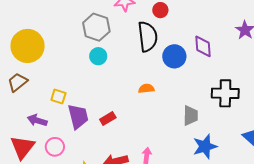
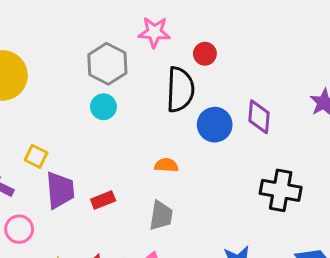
gray trapezoid: (191, 115) -> (161, 216), moved

